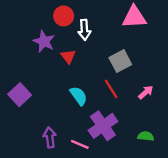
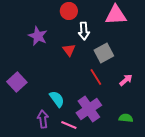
red circle: (64, 16) -> (69, 11), moved
white arrow: (84, 30) -> (84, 31), moved
red triangle: (68, 56) -> (69, 50), moved
cyan semicircle: (79, 96) -> (57, 99), moved

